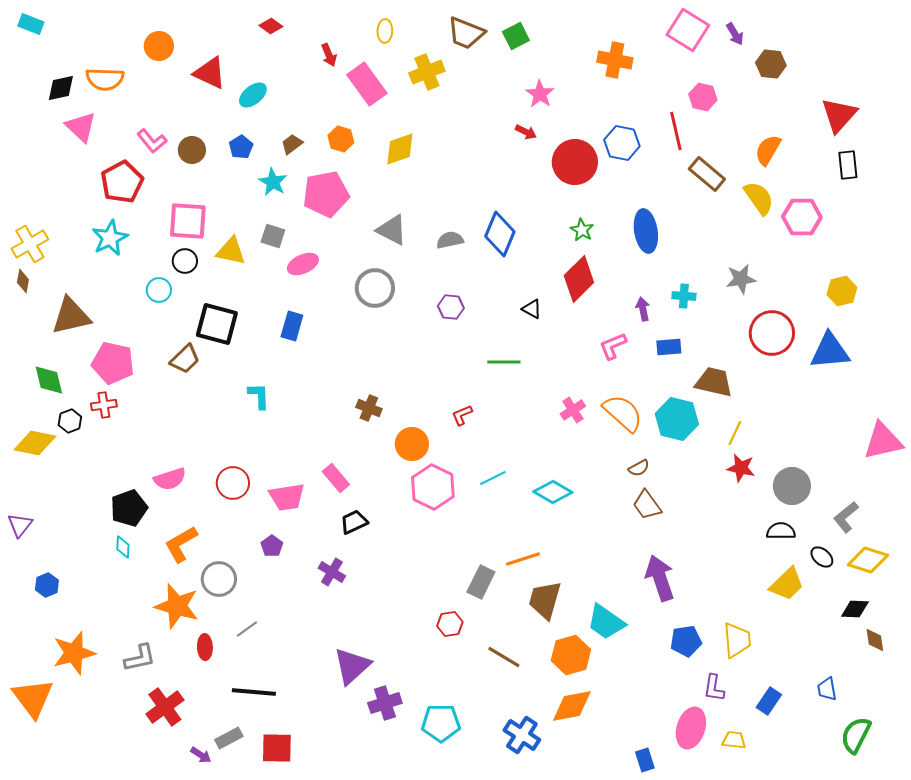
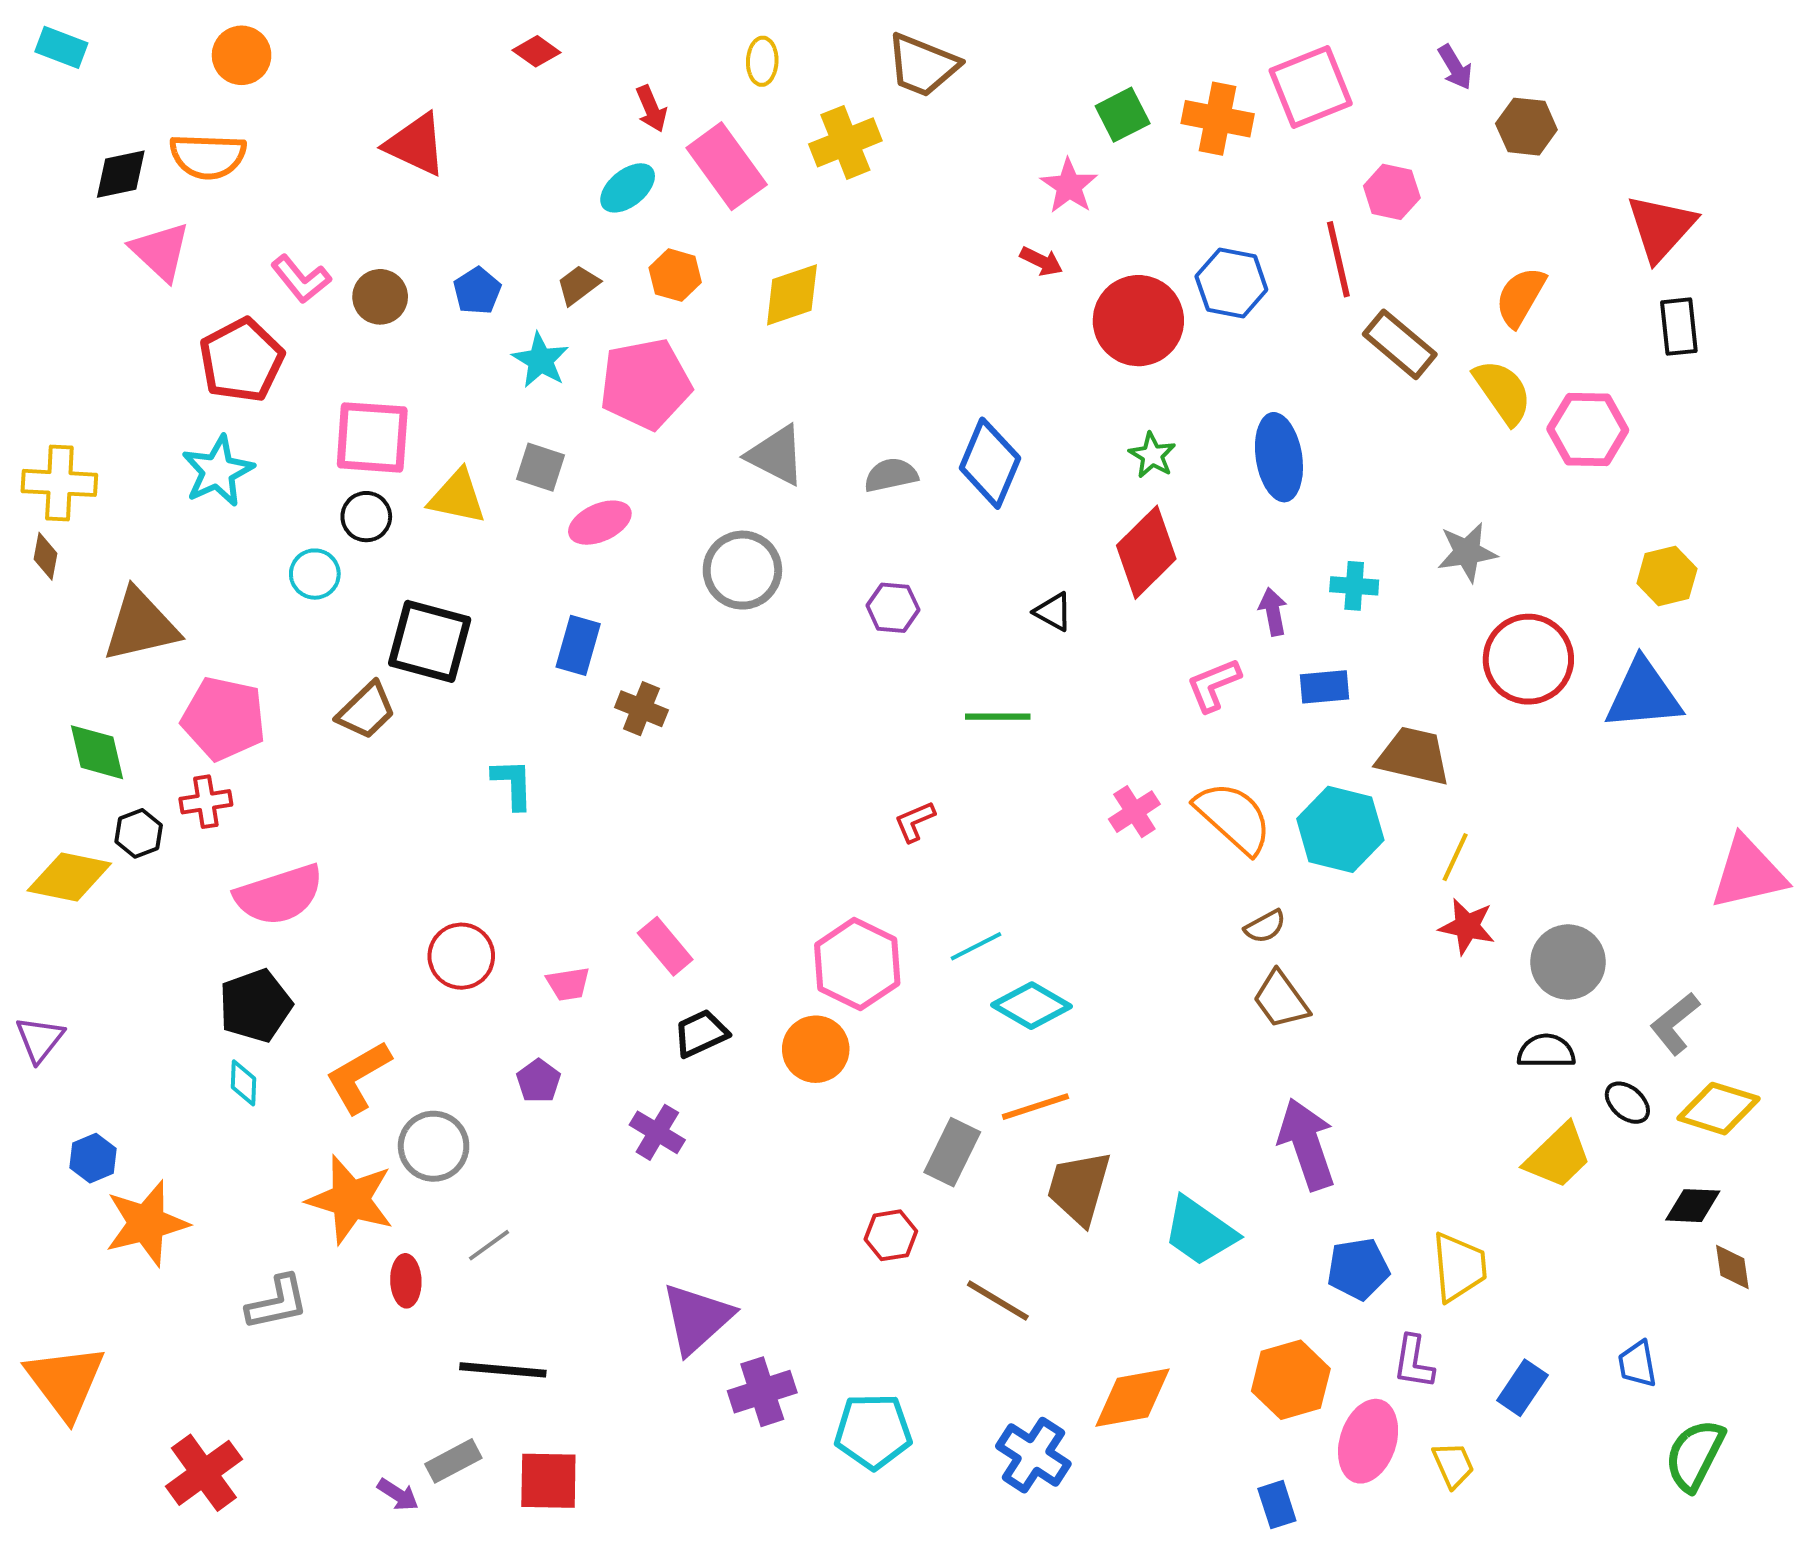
pink square: (688, 30) -> (1311, 87), moved, turned 36
green square: (516, 36) -> (1123, 115), moved
orange circle: (159, 46) -> (242, 55), moved
cyan ellipse: (253, 95) -> (628, 188), moved
yellow cross: (30, 244) -> (59, 483), turned 33
brown cross: (369, 408) -> (641, 709), moved
orange circle: (412, 444) -> (816, 1049), moved
pink semicircle: (170, 479) -> (279, 895), moved, size x1.4
cyan diamond: (553, 492) -> (1031, 1006), moved
pink trapezoid: (287, 497) -> (568, 984), size x0.6
orange star: (74, 653) -> (147, 1223), moved
orange hexagon: (571, 655) -> (1291, 1380), moved
red cross: (165, 707) -> (204, 1473), moved
yellow trapezoid: (734, 740) -> (1453, 1465), turned 60

